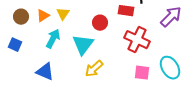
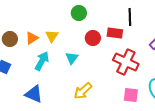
red circle: (100, 23) -> (93, 38), moved
cyan triangle: (83, 45) -> (72, 58), moved, size x0.6

